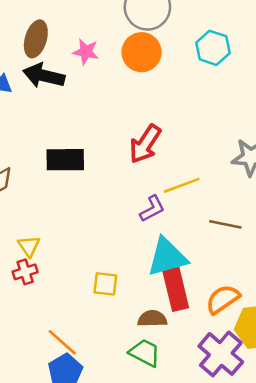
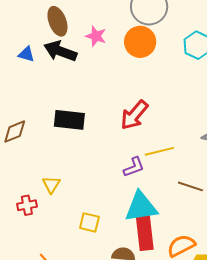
brown ellipse: (36, 39) -> (57, 21), turned -44
yellow triangle: (29, 246) -> (51, 185), moved

